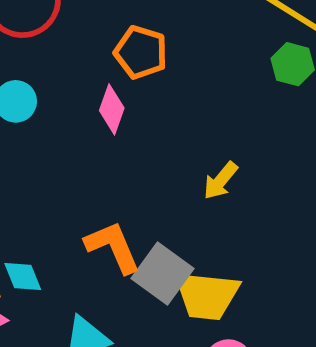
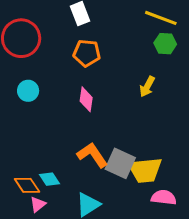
pink diamond: (112, 109) -> (86, 99), moved
yellow arrow: (221, 181) -> (147, 87), moved

